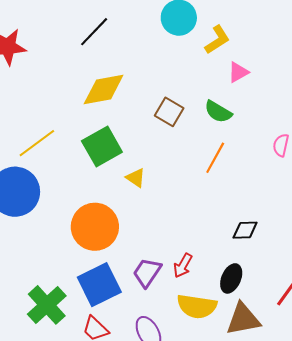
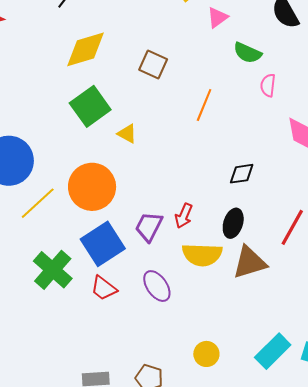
green semicircle: (218, 112) -> (247, 53), moved
yellow line: (37, 143) -> (38, 203), moved

